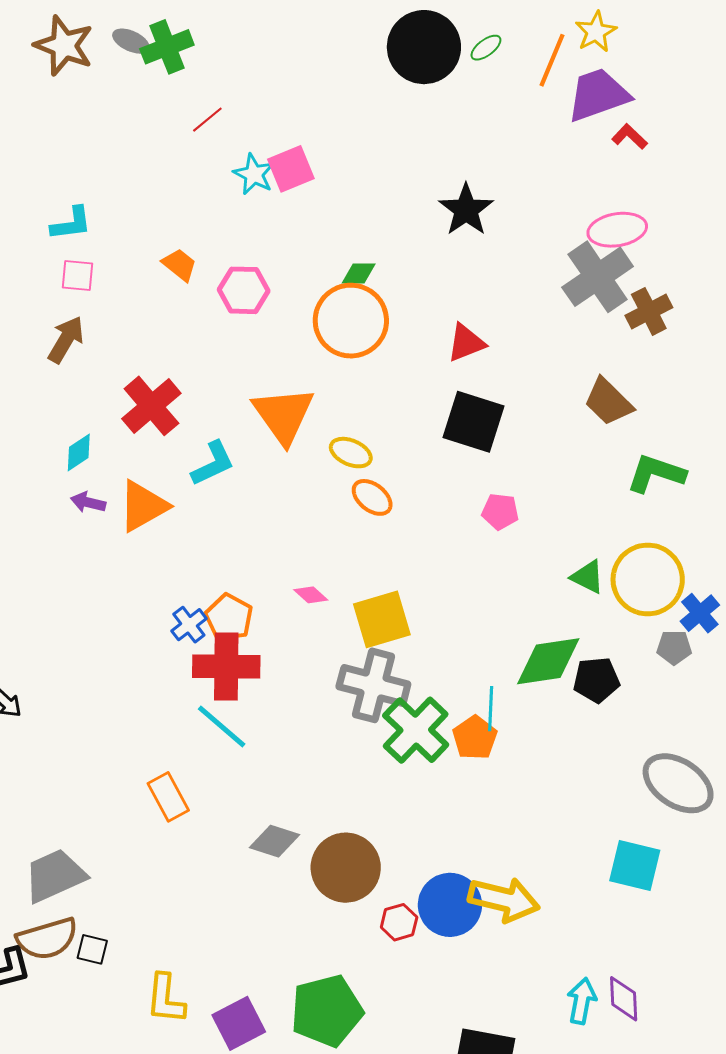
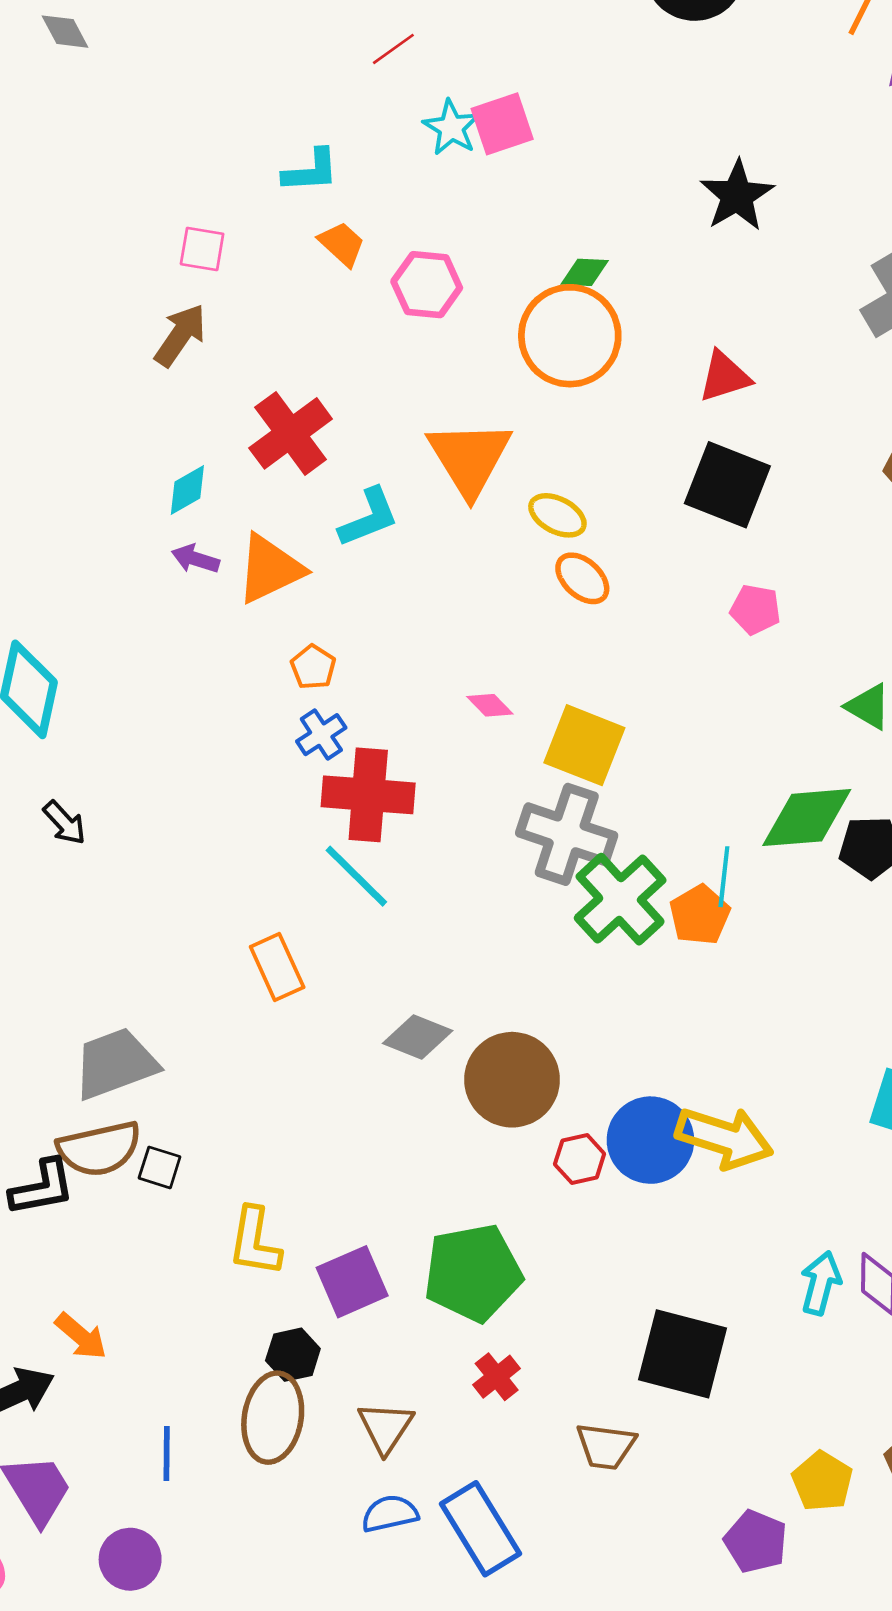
cyan L-shape: (71, 224) -> (311, 171), moved
orange pentagon: (229, 617) -> (313, 667), moved, size x0.7
yellow square: (382, 619) -> (584, 745), turned 34

